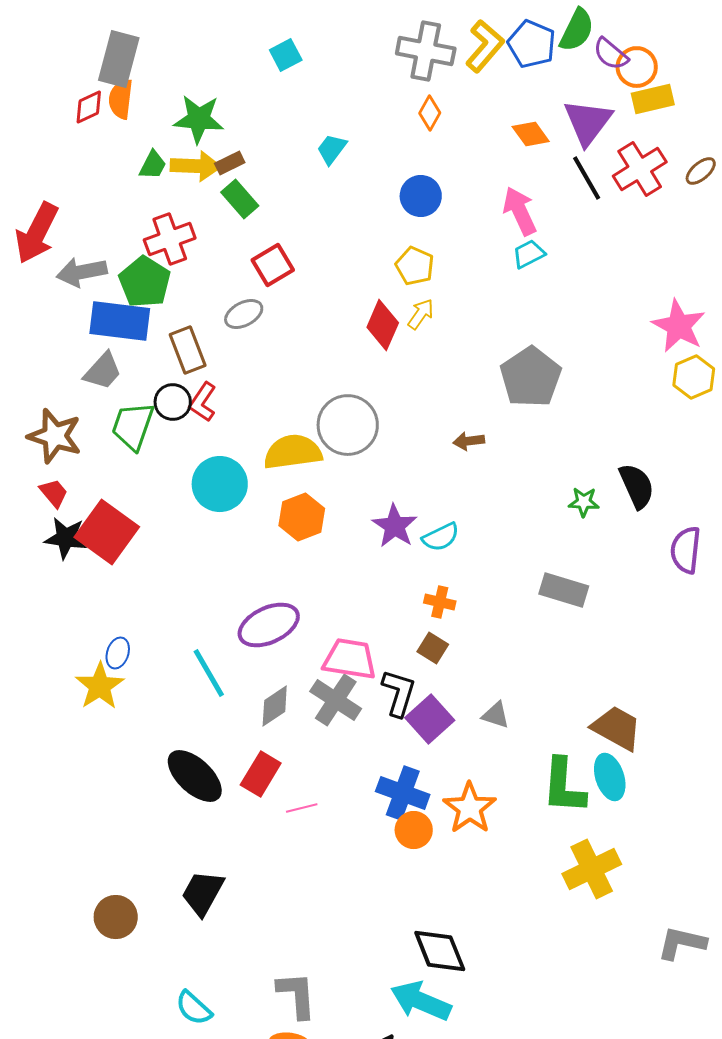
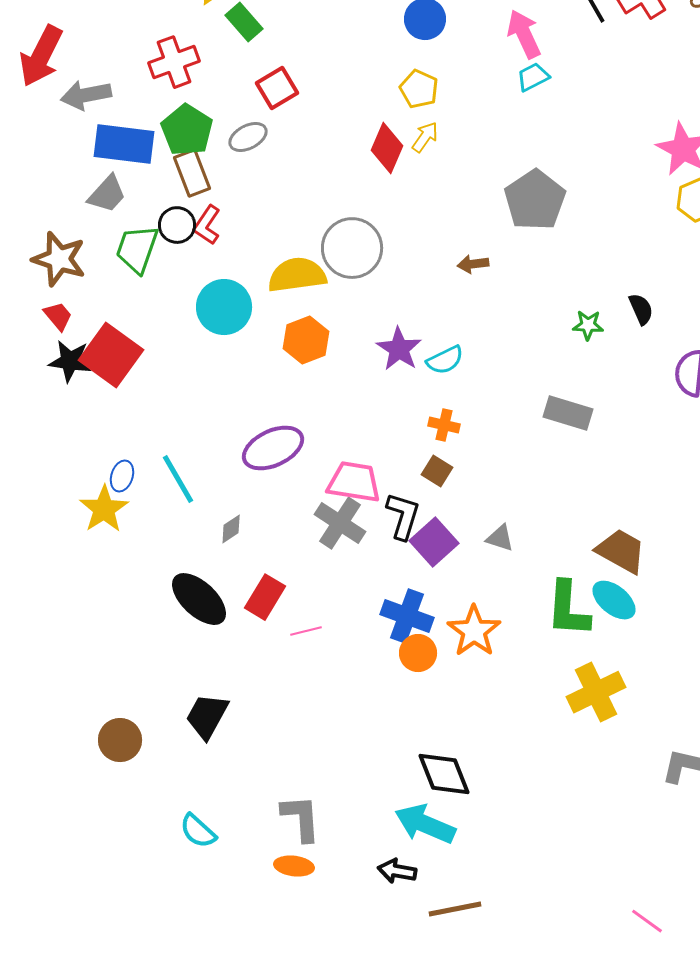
green pentagon: (145, 282) -> (187, 130), moved
black semicircle: (637, 486) -> (641, 309), size x0.7
cyan line: (209, 673) -> (178, 479), moved
gray diamond: (275, 706) -> (231, 529), moved, size x0.7
cyan ellipse: (610, 777) -> (614, 600), turned -33

